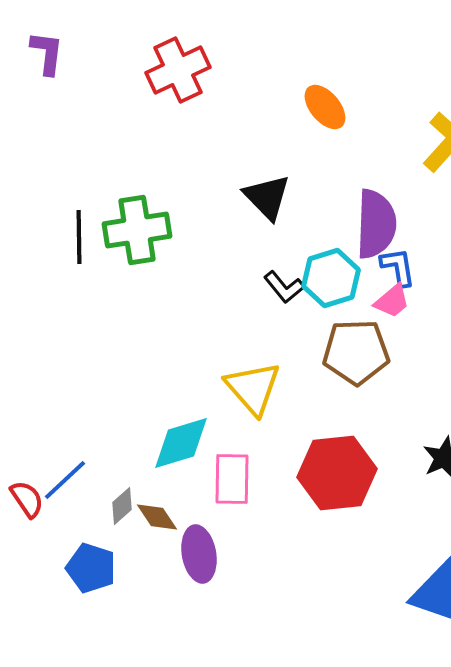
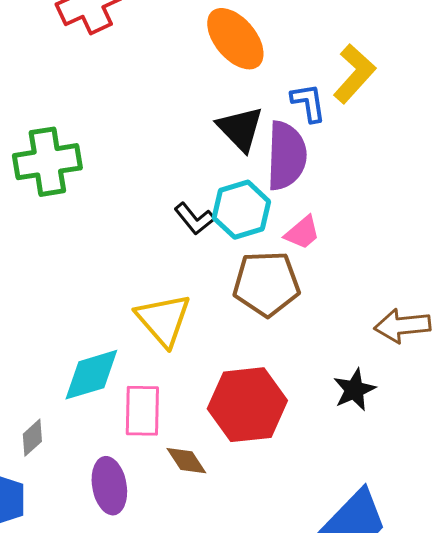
orange ellipse: (325, 107) -> (235, 39), size x1.4
black triangle: (267, 197) -> (240, 129), moved
blue L-shape: (398, 267) -> (308, 103), moved
brown diamond: (157, 517) -> (186, 461), moved

